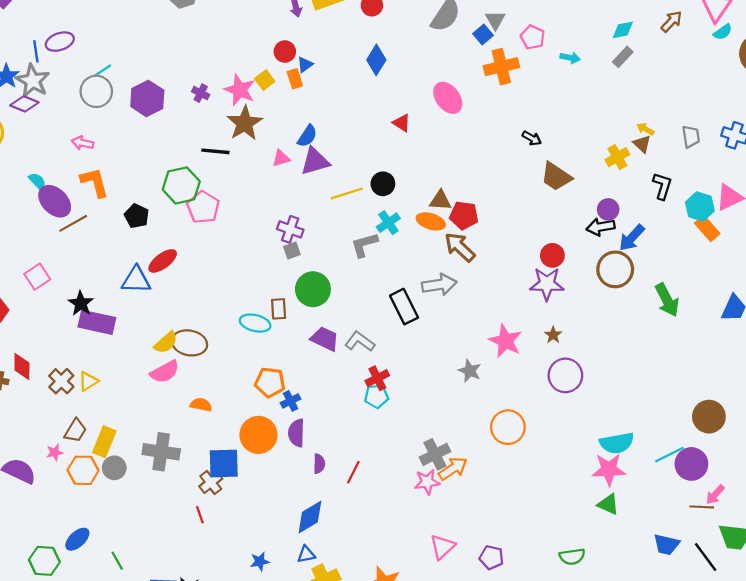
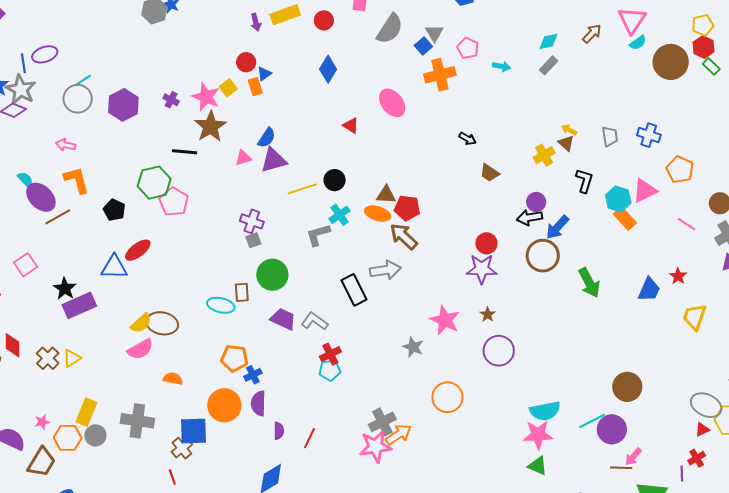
brown trapezoid: (556, 177) -> (489, 173), size x0.7
purple rectangle: (97, 322) -> (79, 305), turned -36
brown trapezoid: (75, 431) -> (42, 462), moved, size x1.4
pink star: (427, 482) -> (375, 447), size x1.4

